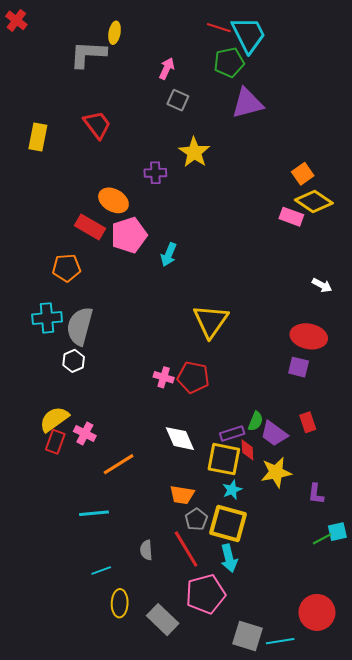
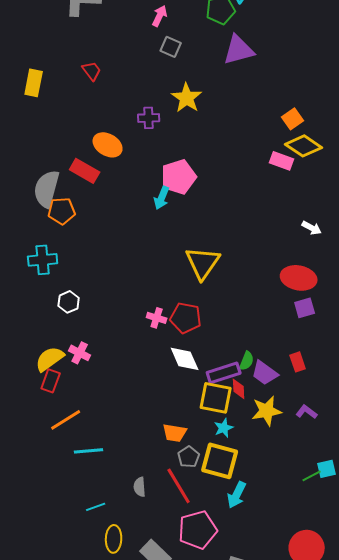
red trapezoid: (97, 125) -> (92, 71), size x0.7
pink pentagon: (129, 235) -> (179, 177), moved
gray semicircle: (80, 326) -> (47, 189), moved
purple square: (299, 367) -> (305, 308), moved, turned -30
pink cross: (85, 433) -> (80, 353), moved
purple rectangle: (232, 433) -> (224, 373), size x1.4
white diamond: (180, 439) -> (185, 359), moved
orange line: (119, 464) -> (66, 420), moved
purple L-shape: (316, 494) -> (307, 412), moved, turned 120
cyan arrow: (229, 558) -> (237, 495), moved, turned 40

